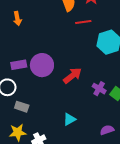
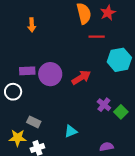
red arrow: (72, 76) -> (81, 77), moved
gray rectangle: (22, 107) -> (34, 122), moved

